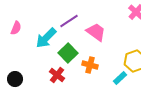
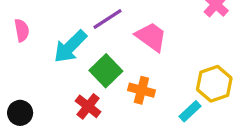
pink semicircle: (16, 28) -> (22, 30), turned -32

